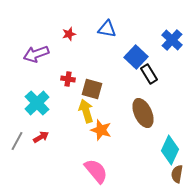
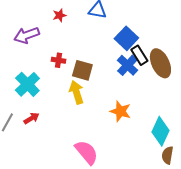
blue cross: (172, 40) -> (127, 65), moved
brown ellipse: (143, 113) -> (160, 63), moved
orange star: (101, 130) -> (120, 111), moved

